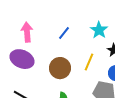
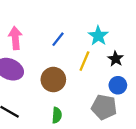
yellow line: (89, 62) -> (84, 61), moved

